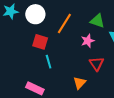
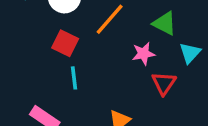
red triangle: (97, 64) -> (164, 83), moved

